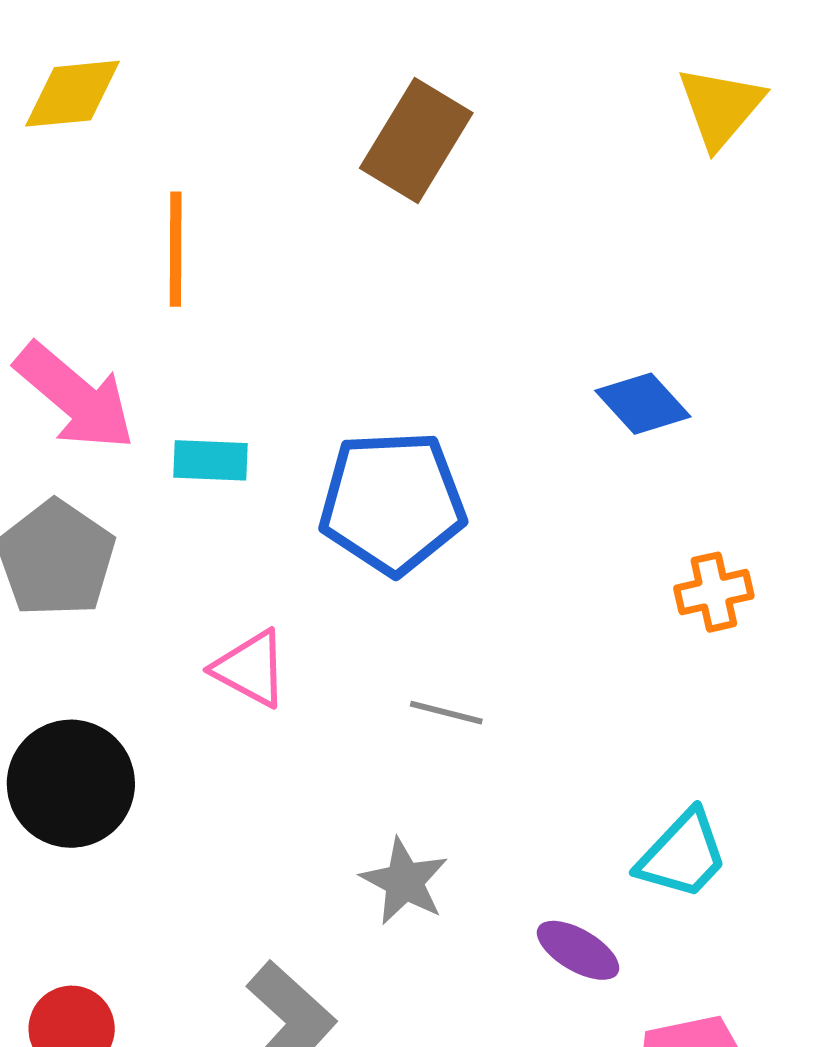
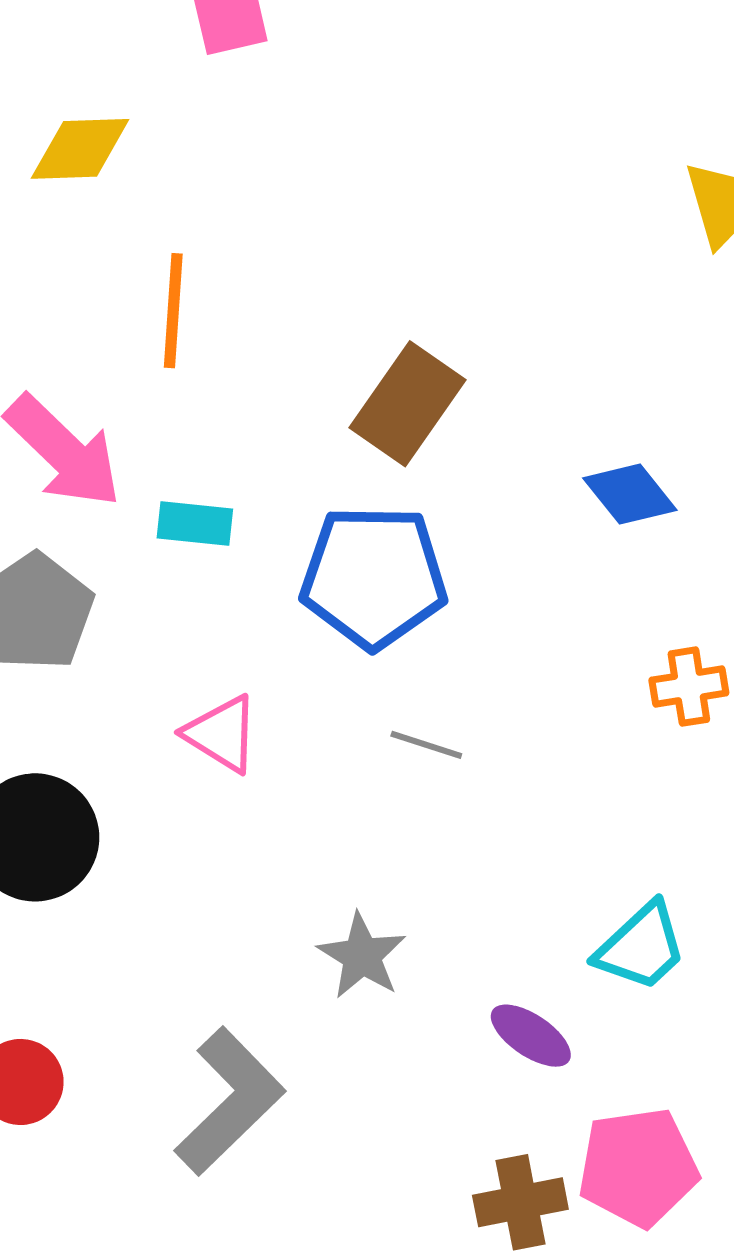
brown rectangle: (416, 140) -> (407, 404), moved
gray line: (446, 713) -> (426, 745), moved

